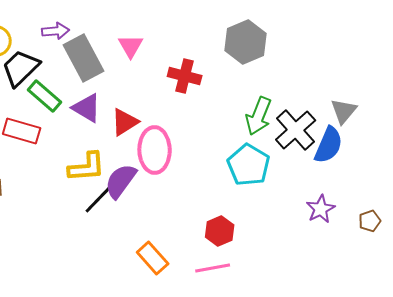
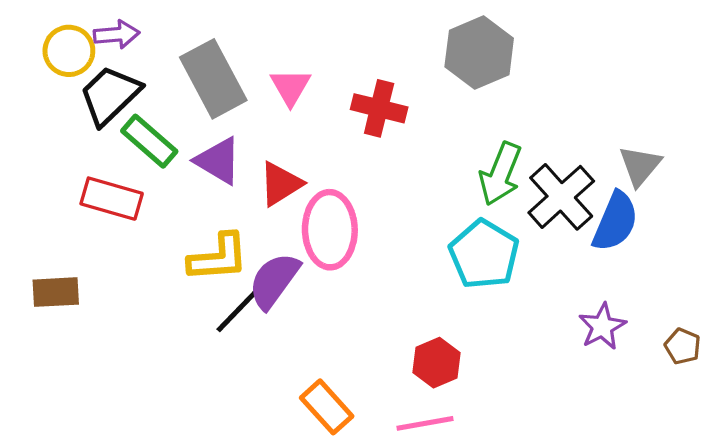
purple arrow: (56, 31) -> (117, 34), moved
pink triangle: (131, 46) -> (290, 87), moved
brown pentagon: (370, 221) -> (683, 346), turned -30

